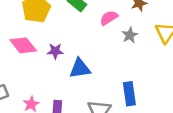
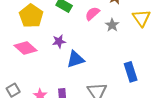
purple star: (55, 51) -> (59, 41), moved
blue rectangle: (129, 94) -> (131, 72), moved

